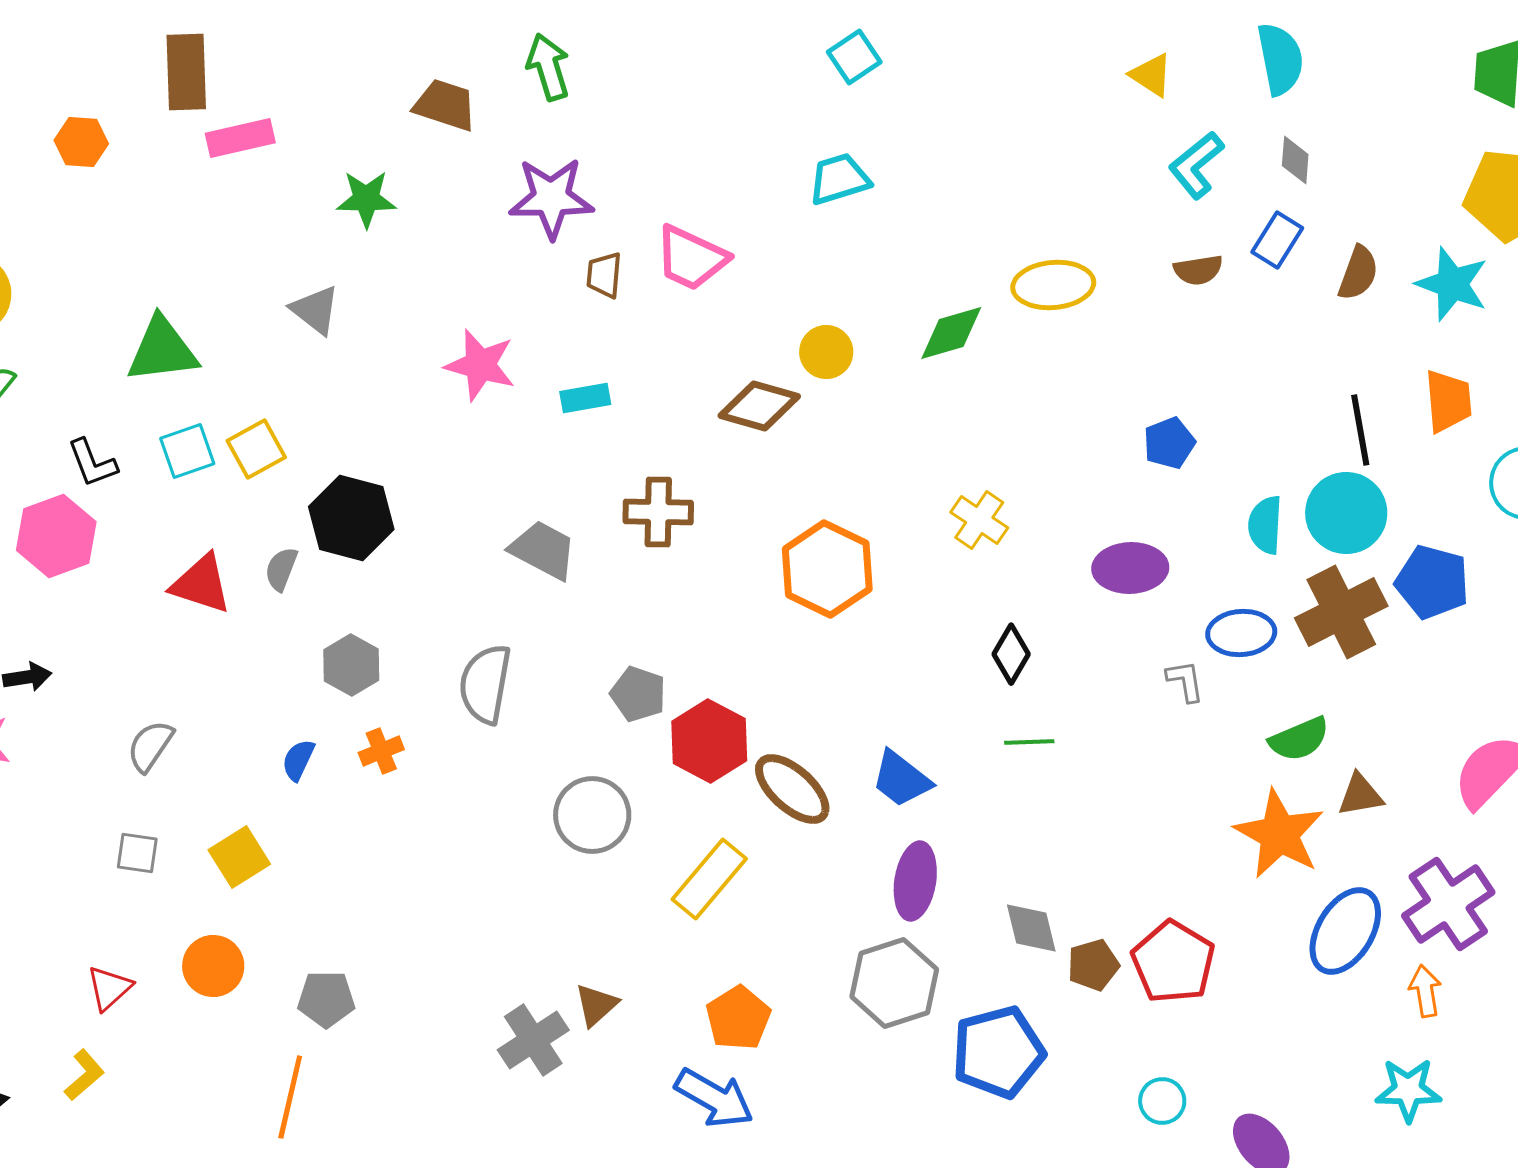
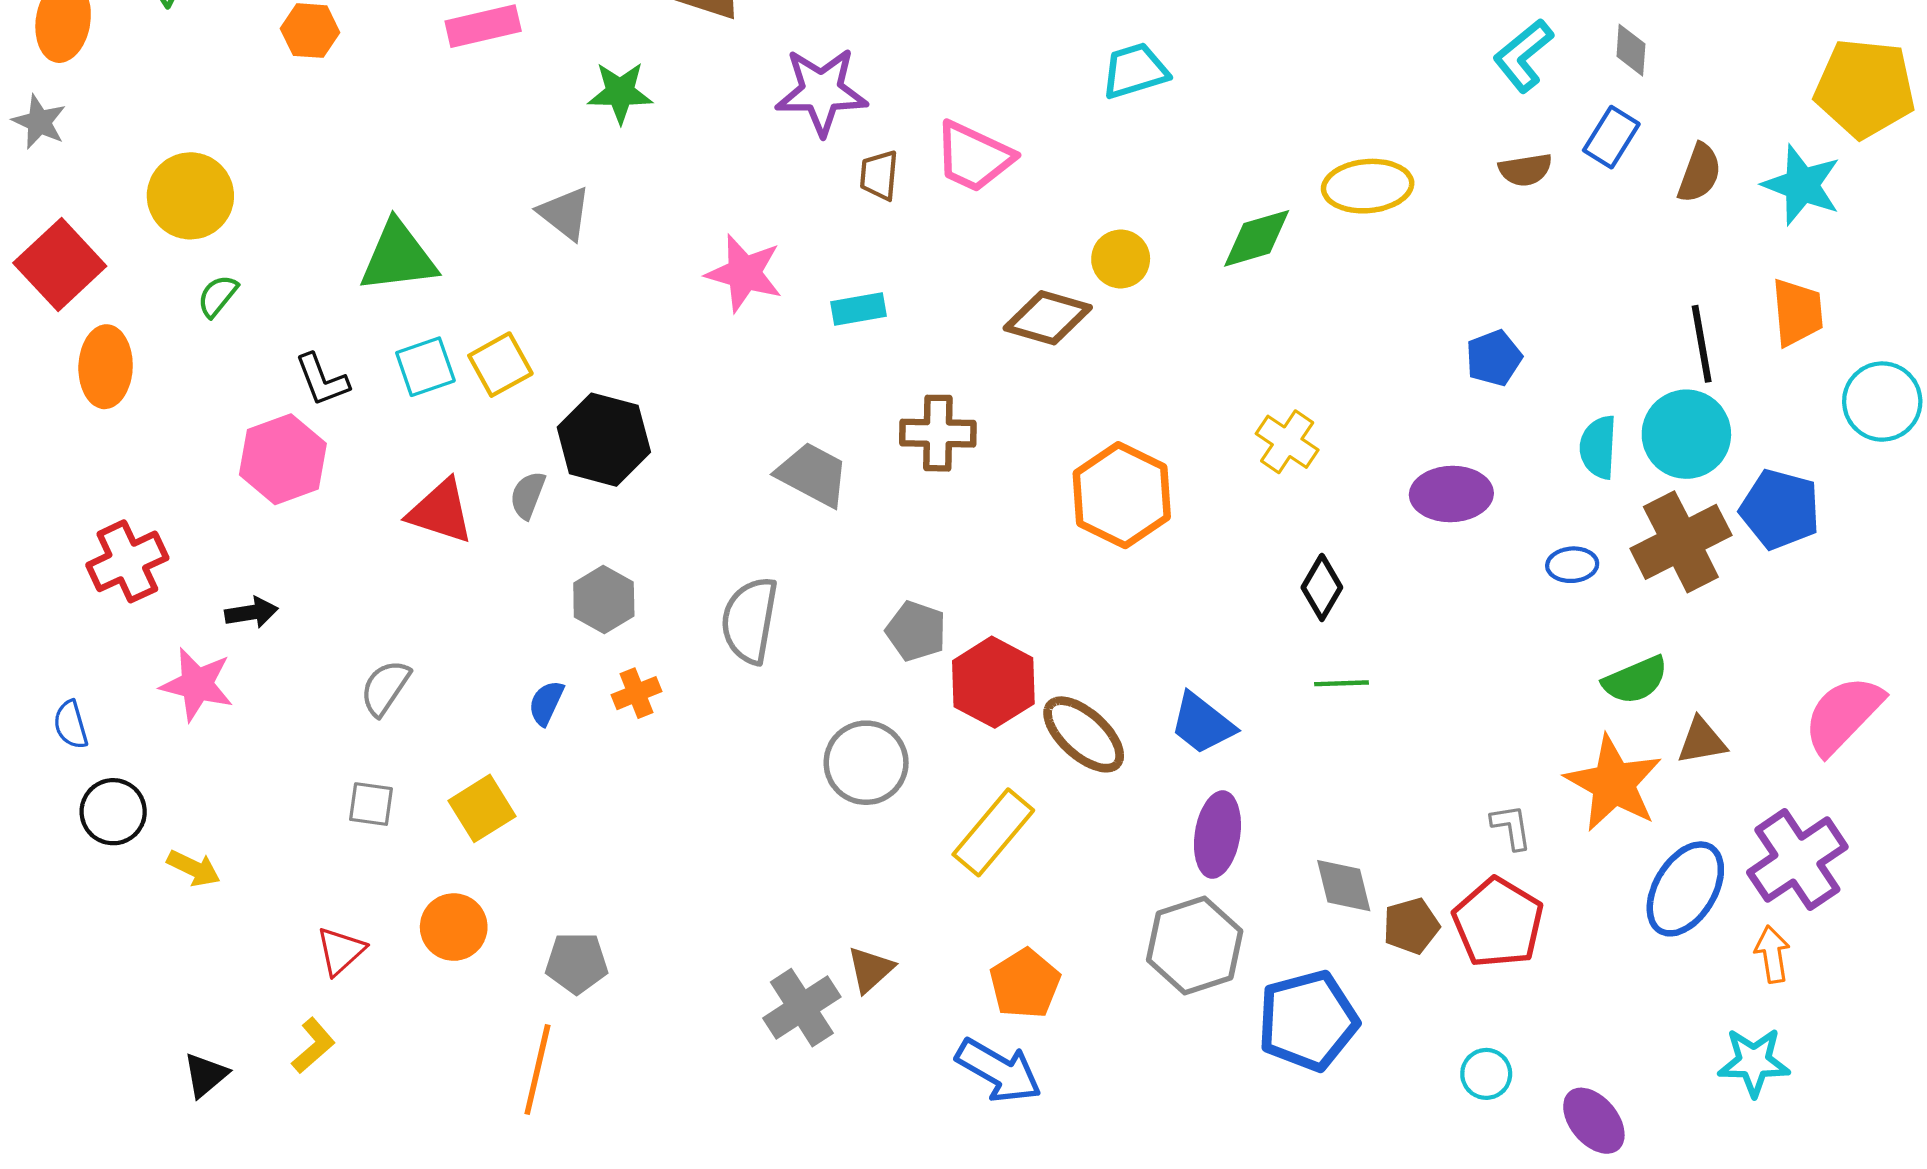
blue ellipse: (1241, 633) -> (1572, 565), size x0.7
gray L-shape: (1185, 681) -> (1511, 827), moved

